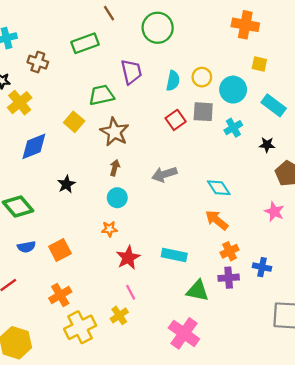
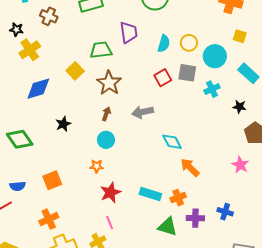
gray arrow: (164, 174) -> (143, 112), moved
cyan diamond: (219, 188) -> (172, 142), moved
blue semicircle: (26, 247) -> (18, 186), moved
orange cross: (230, 251) -> (178, 198), moved

